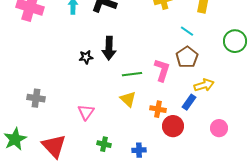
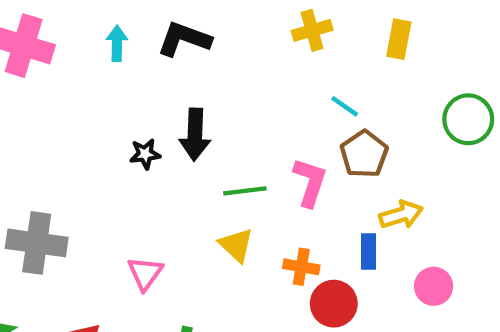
cyan line: (187, 31) -> (345, 106), moved
gray cross: (36, 98) -> (37, 243), size x1.5
blue rectangle: (189, 102) -> (368, 252), turned -35
pink circle: (219, 128) -> (434, 286), moved

